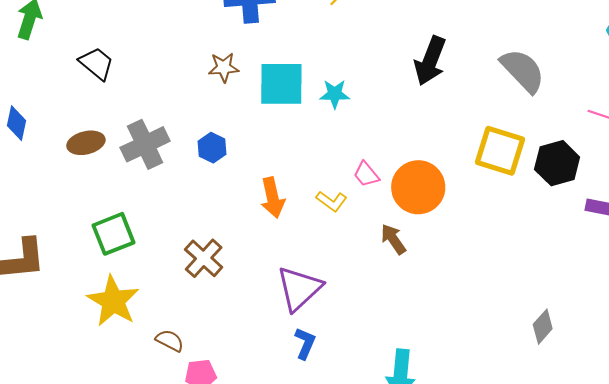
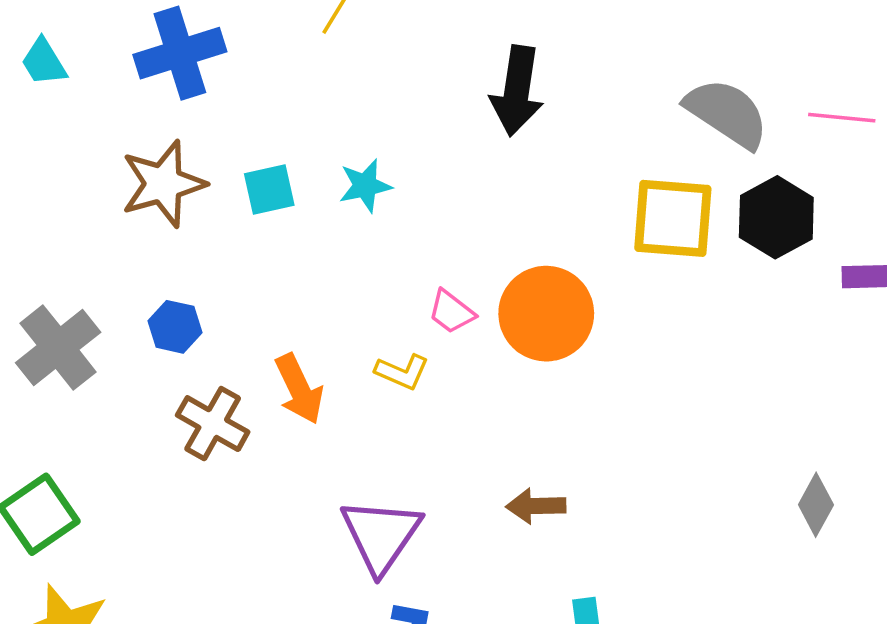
brown star: (224, 67) -> (163, 184), size x1.6
gray semicircle: (523, 71) -> (727, 113), moved
cyan square: (281, 84) -> (269, 189), size x0.6
brown arrow: (393, 239) -> (536, 506), moved, turned -44
brown cross: (204, 258) -> (213, 424), moved

